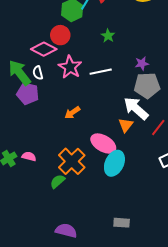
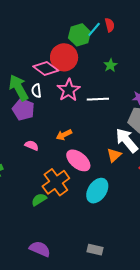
red circle: (60, 35) -> (64, 57), size x1.4
pink ellipse: (103, 143) -> (78, 160), moved
pink semicircle: (29, 156) -> (32, 145), moved

